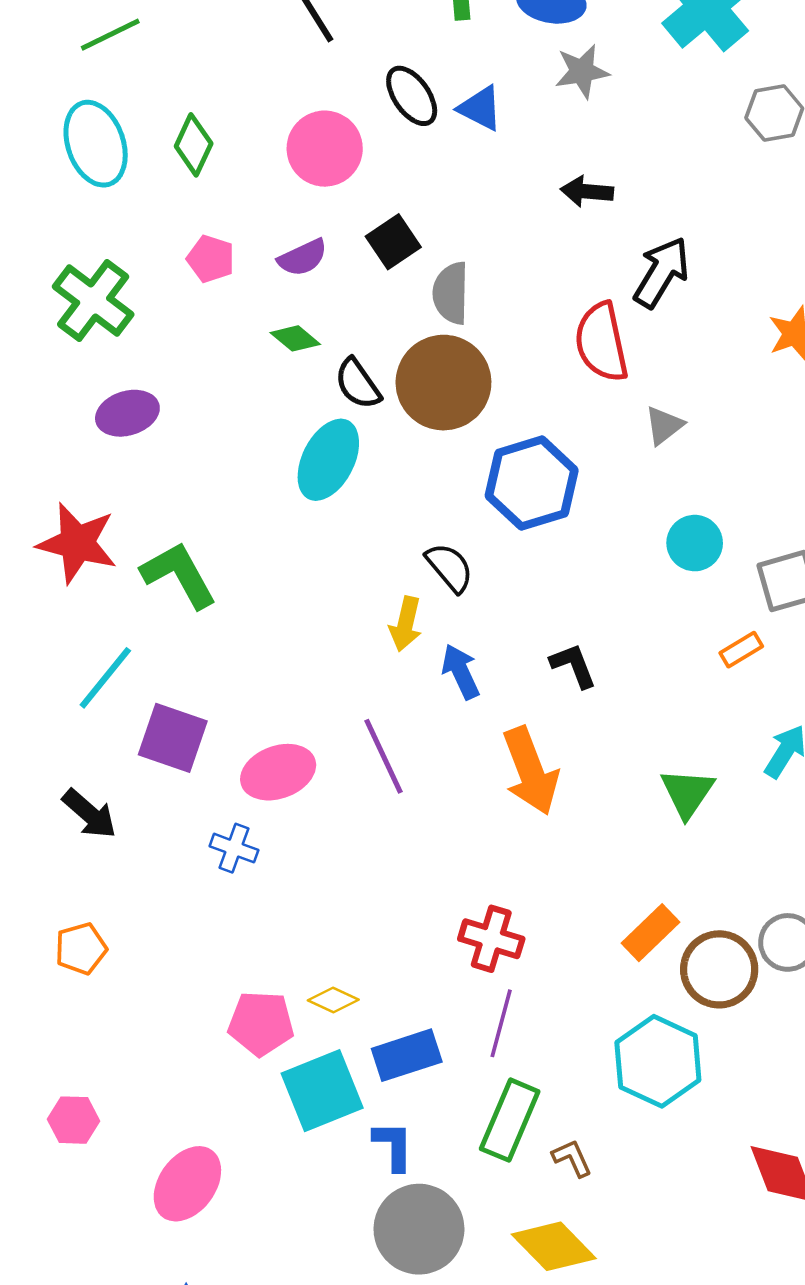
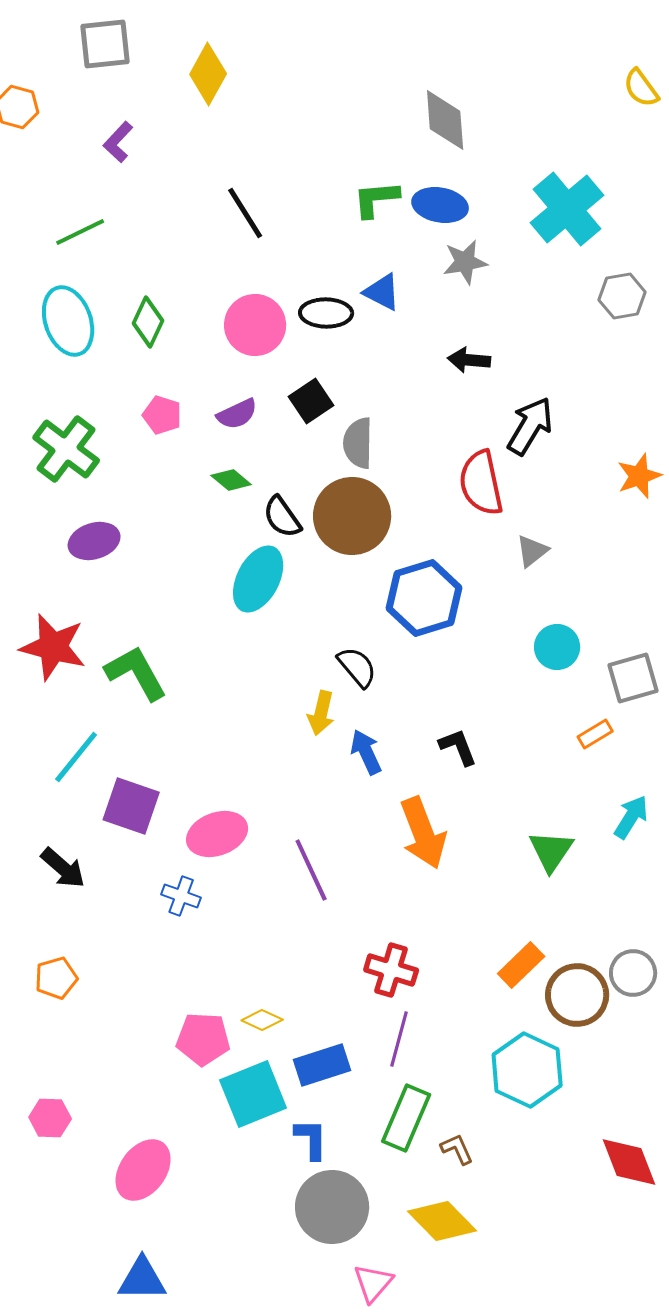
black ellipse: (412, 96) -> (326, 313), moved, turned -54
purple line: (383, 756) -> (311, 870), moved

